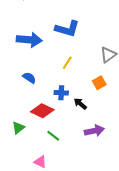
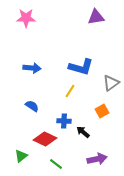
blue L-shape: (67, 29) -> (81, 67), moved
blue arrow: (29, 40) -> (32, 68), size x0.7

